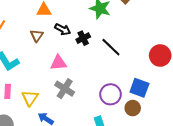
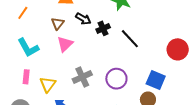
pink triangle: (58, 63) -> (65, 44), moved, turned -42
gray cross: (65, 89) -> (82, 77), turned 30
purple circle: (111, 94) -> (116, 79), moved

